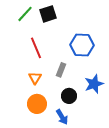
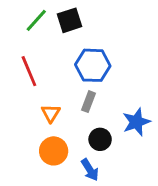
blue hexagon: (82, 45) -> (93, 65), moved
red line: (36, 48) -> (29, 71), moved

